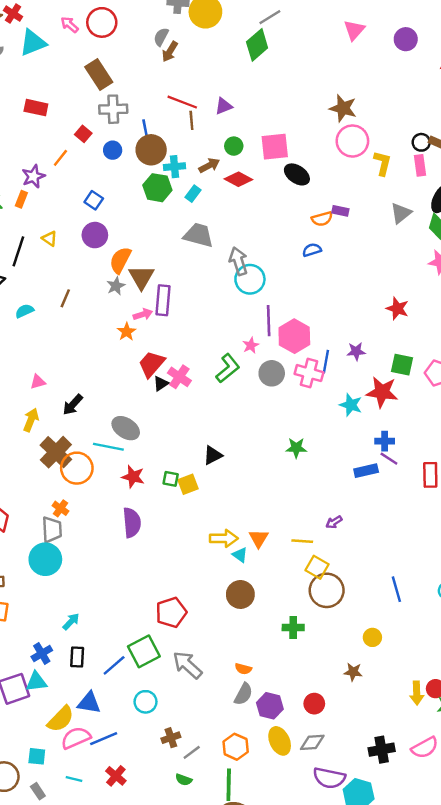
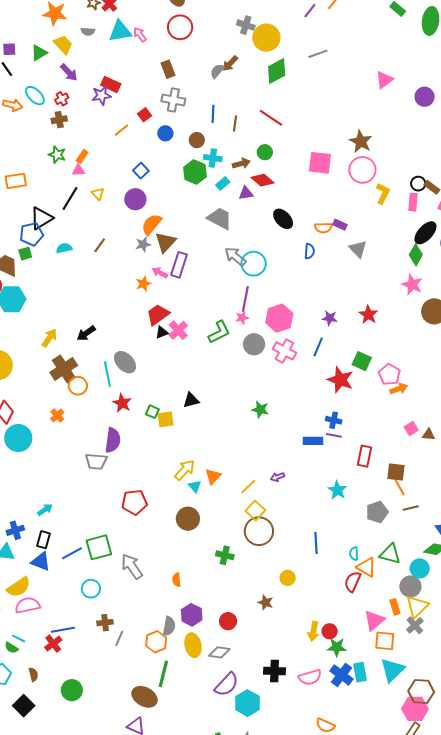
pink arrow: (70, 25) -> (140, 35), moved
gray semicircle: (161, 37) -> (217, 71), moved
green diamond: (257, 45) -> (277, 71), moved
brown rectangle: (99, 75) -> (168, 69), size x0.7
red line: (182, 102) -> (271, 118), moved
purple triangle: (224, 106) -> (246, 193), moved
blue line: (145, 130) -> (213, 114), moved
pink square: (275, 147) -> (320, 163), moved
brown circle: (151, 150) -> (197, 140), size x0.6
black ellipse: (297, 174) -> (283, 219), moved
purple star: (33, 176) -> (101, 95), moved
gray triangle: (401, 213) -> (358, 249), moved, turned -48
blue semicircle: (312, 250) -> (309, 251), turned 98
gray arrow: (238, 261) -> (235, 256), moved, turned -45
pink arrow: (143, 314) -> (160, 273), turned -147
purple line: (269, 321) -> (245, 299), moved
purple star: (356, 351) -> (330, 318), moved
blue line: (326, 362) -> (318, 347), moved
pink triangle: (38, 382) -> (78, 170), moved
cyan star: (351, 405) -> (337, 490), moved
cyan line: (108, 447) -> (107, 374), turned 55
purple line: (389, 459) -> (334, 435), turned -35
orange circle: (77, 468) -> (78, 386), size x0.7
gray trapezoid: (52, 530) -> (96, 461), moved, turned 85
yellow arrow: (224, 538) -> (185, 470), turned -60
yellow line: (302, 541) -> (248, 487), turned -60
cyan circle: (45, 559) -> (18, 438), moved
red pentagon: (171, 612) -> (134, 502), moved
orange semicircle: (243, 669) -> (177, 580), turned 56
gray semicircle: (243, 694) -> (169, 626), moved, turned -30
blue triangle: (89, 703) -> (41, 562), moved
blue line: (104, 739) -> (63, 630), moved
gray line: (192, 752) -> (119, 638), turned -42
purple semicircle: (329, 778) -> (227, 684), turned -72
green semicircle: (184, 780) -> (11, 648), moved
green line: (229, 785) -> (163, 674), moved

